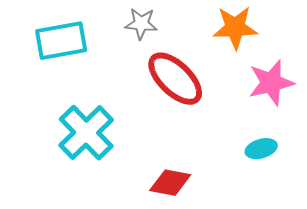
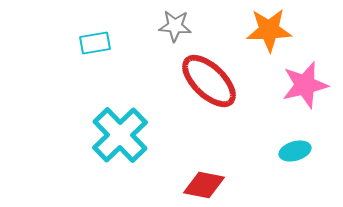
cyan rectangle: (61, 41) -> (95, 43), size x0.6

